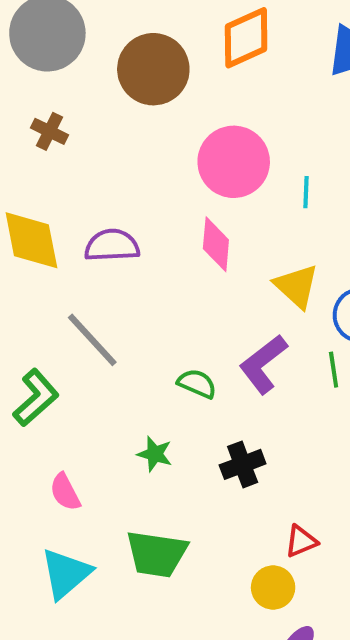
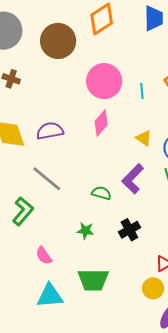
pink diamond: (216, 244) -> (101, 123), turned 44
yellow triangle: (296, 286) -> (144, 138), size x0.7
cyan triangle: (66, 574) -> (50, 296), turned 44

